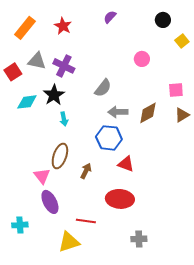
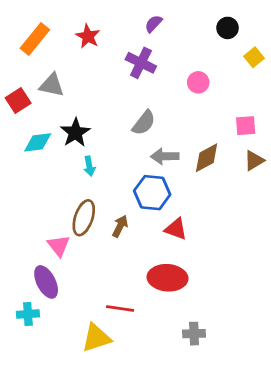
purple cross: (64, 66) -> (141, 63), moved
brown arrow: (86, 171) -> (120, 226), moved
purple ellipse: (50, 202) -> (46, 282), moved

